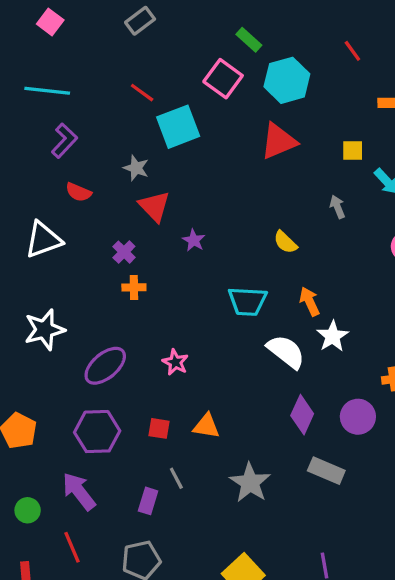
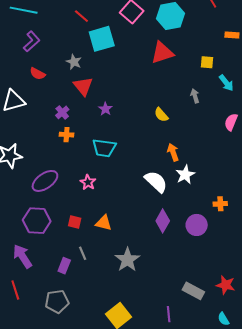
cyan trapezoid: (247, 301) -> (104, 148), moved
gray rectangle: (326, 471) -> (193, 291), moved

